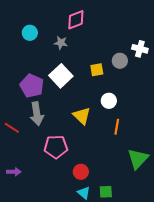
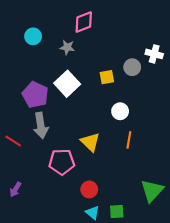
yellow triangle: (82, 116) -> (90, 142), moved
green triangle: (138, 159) -> (152, 191), moved
purple arrow: (14, 172) -> (15, 189), turned 120

